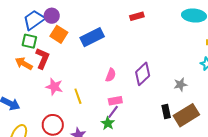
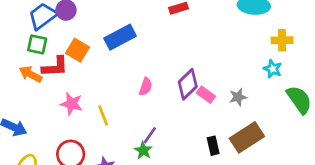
orange square: (59, 34) -> (77, 50), moved
red L-shape: (42, 58) -> (55, 67), turned 65
pink rectangle: (115, 101) -> (206, 95), moved, turned 48
black rectangle: (166, 112) -> (213, 146), moved

